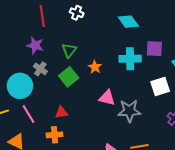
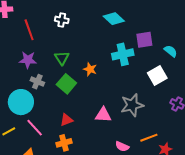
pink triangle: (107, 98) -> (103, 115), moved

